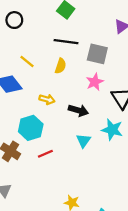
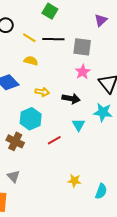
yellow line: (27, 61) -> (29, 38), moved
yellow semicircle: (60, 66) -> (31, 61), moved, turned -88
red line: (45, 154) -> (54, 140), moved

